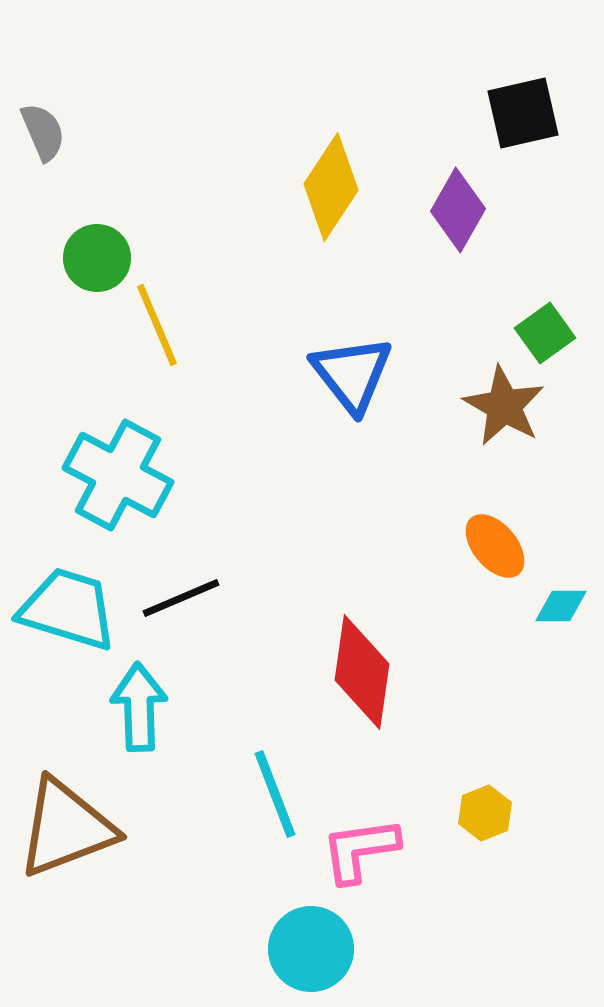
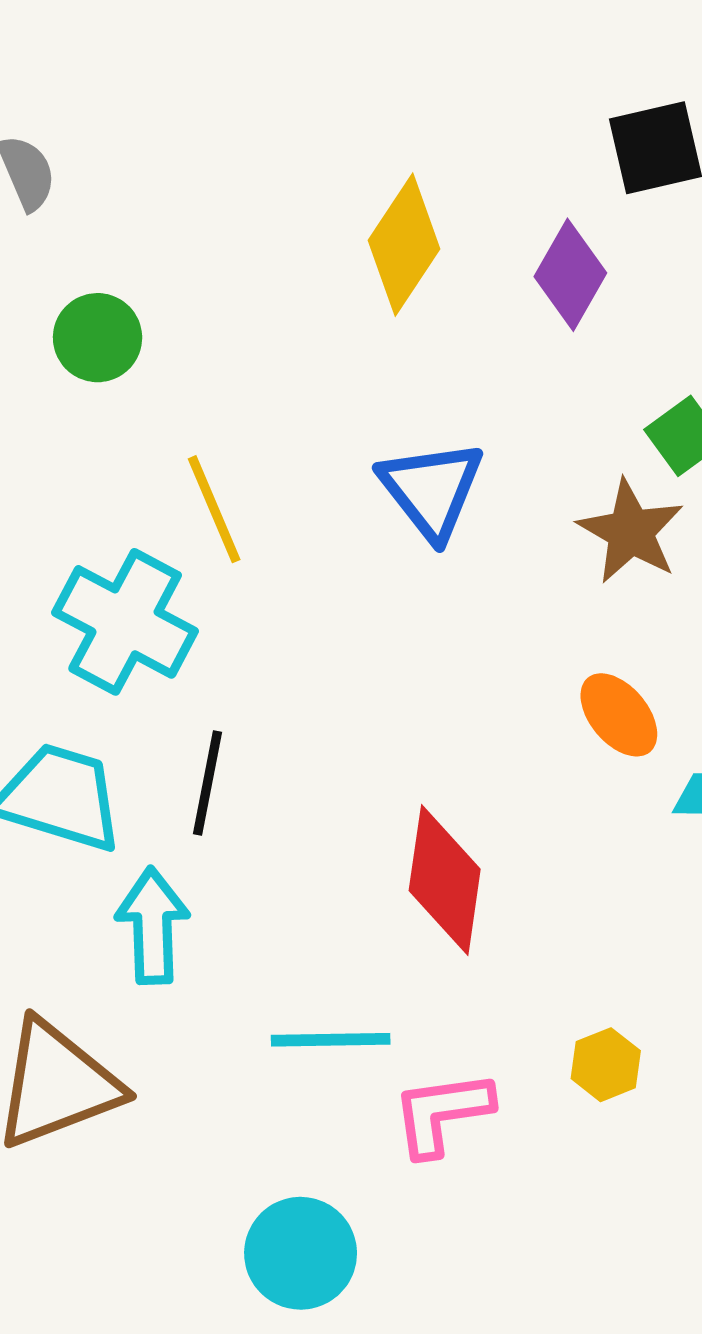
yellow line: (157, 325) -> (214, 509), moved
black line: (181, 598) -> (208, 783), turned -56
cyan line: (275, 794) -> (331, 1040), turned -70
cyan circle: (311, 949) -> (301, 1253), moved

